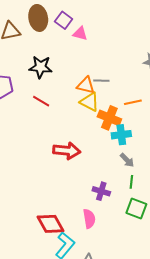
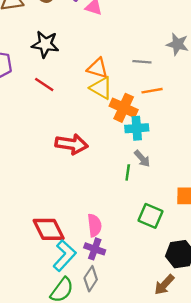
gray line: (101, 81) -> (142, 62), moved
green line: (131, 182) -> (128, 172), moved
purple cross: (101, 191) -> (95, 249), moved

